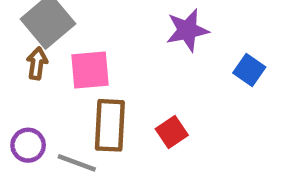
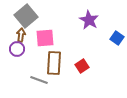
purple star: (187, 30) -> (89, 20), turned -30
purple circle: (28, 145) -> (17, 49), moved

